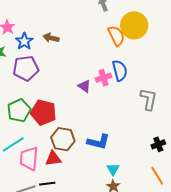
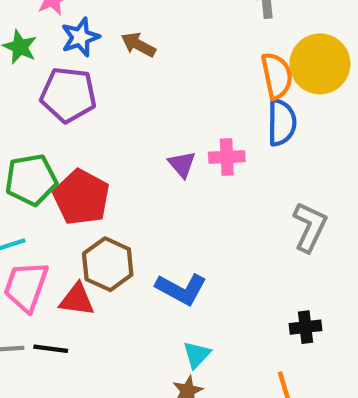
blue semicircle: (120, 71) -> (282, 122), moved

